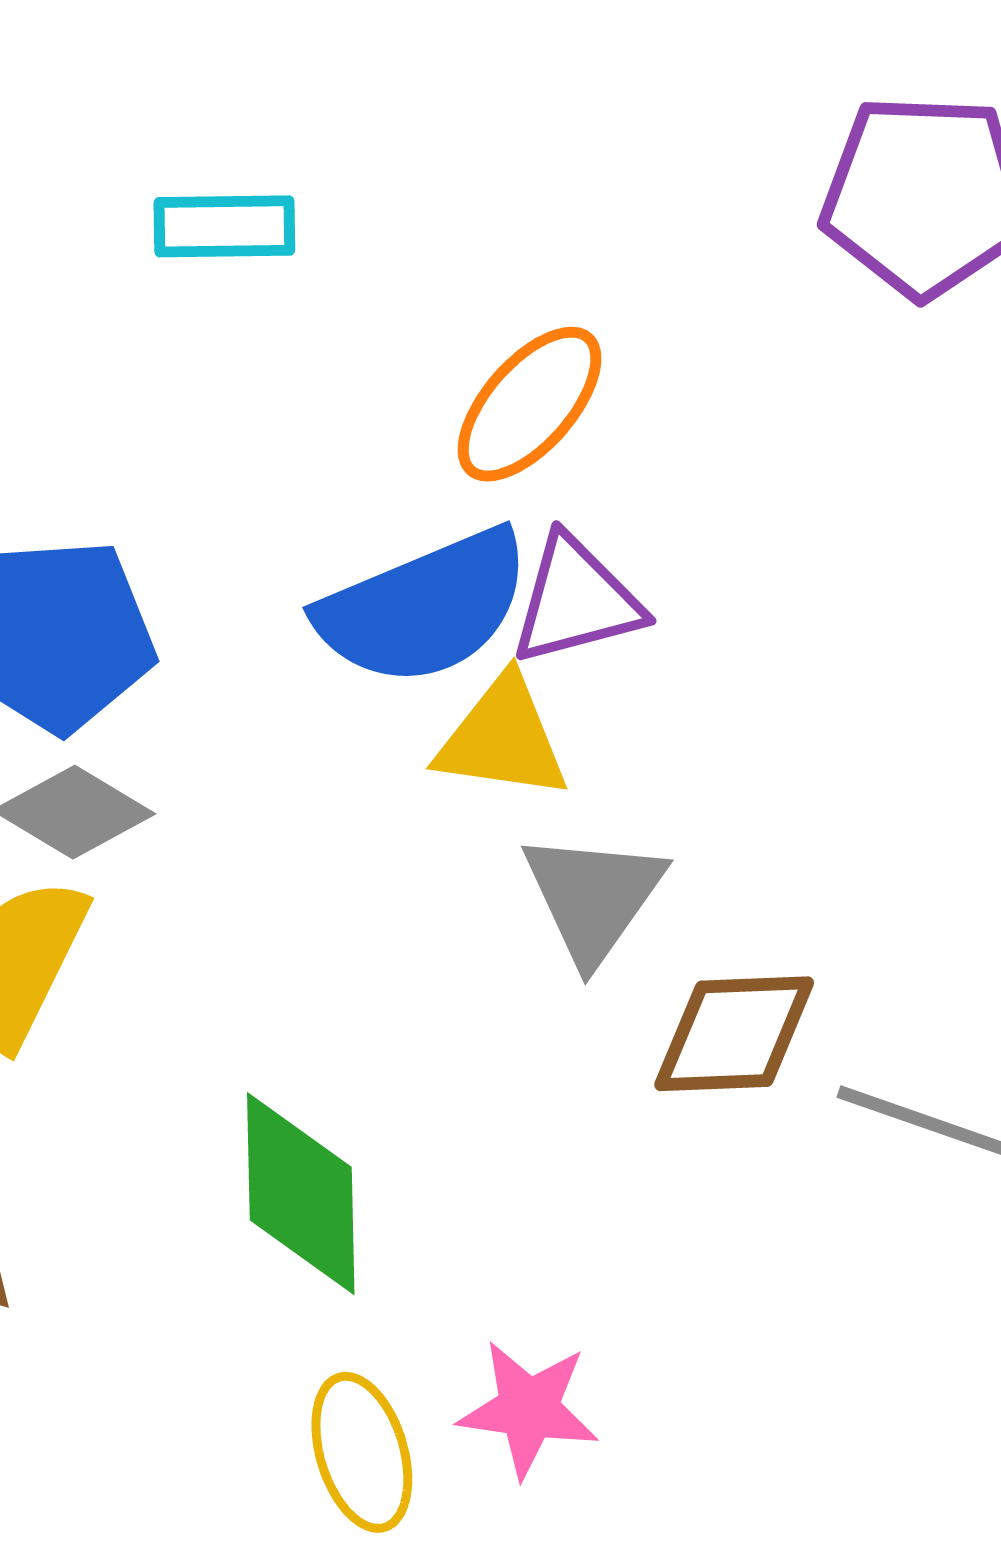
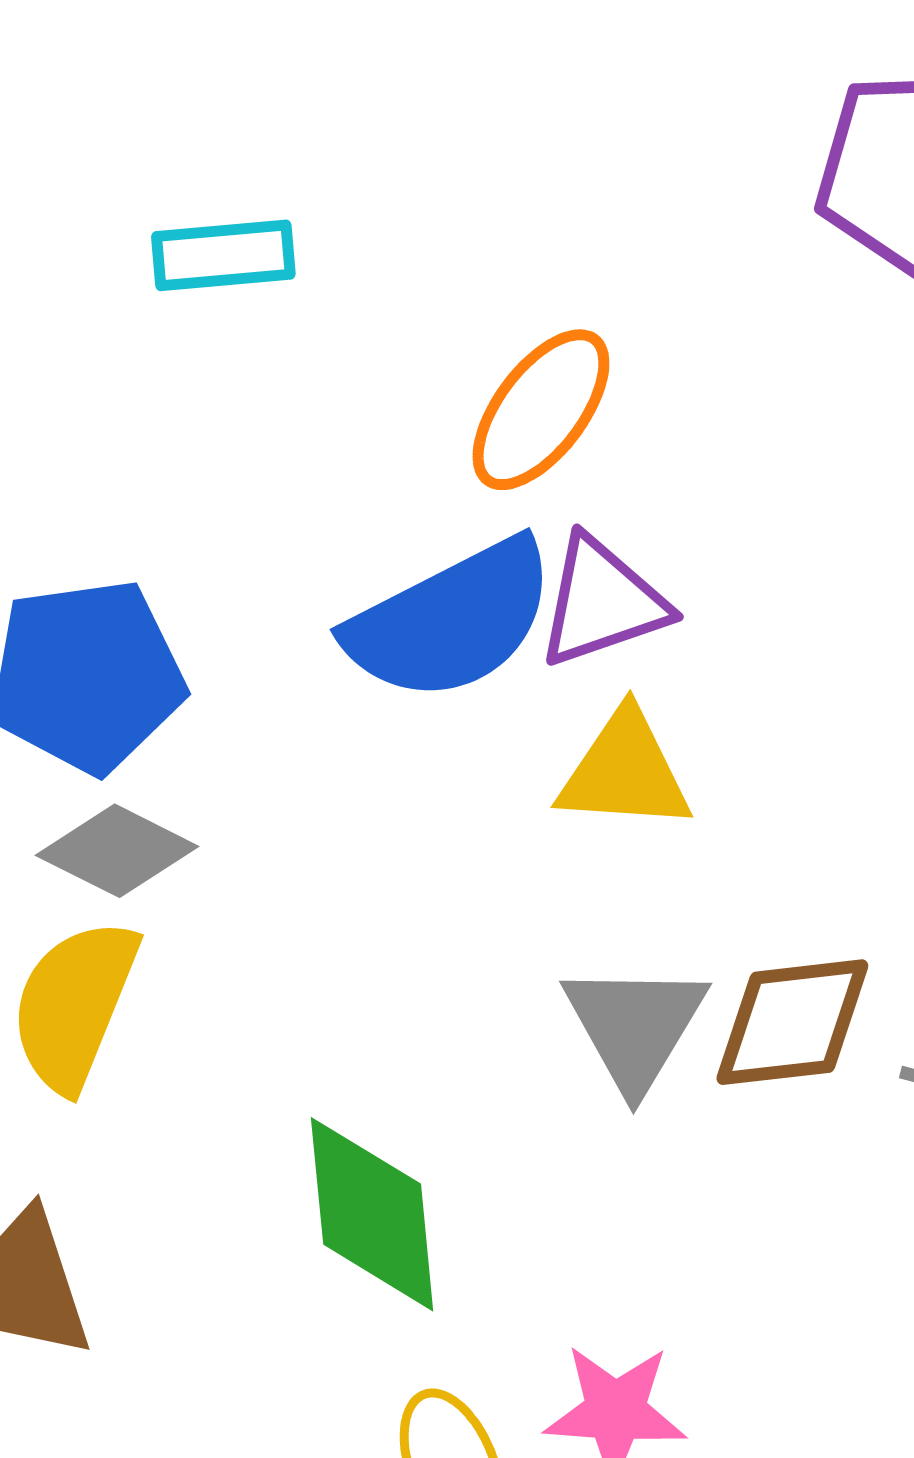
yellow triangle: (502, 738) -> (625, 771), moved
gray triangle: (593, 897) -> (635, 1026), moved

